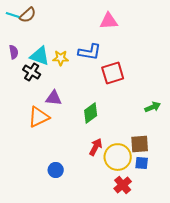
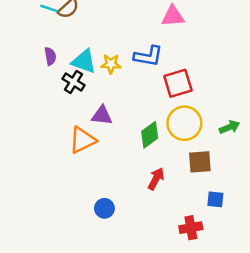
brown square: (140, 144) -> (200, 162), moved
yellow circle: (118, 157) -> (184, 123), moved
red cross: (123, 185) -> (191, 228), turned 30

